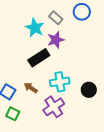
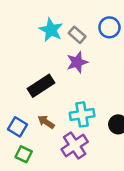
cyan star: (35, 28) -> (51, 30), moved
black rectangle: (39, 58) -> (41, 86), moved

